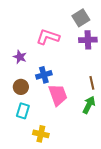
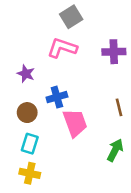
gray square: (81, 18) -> (71, 17), moved
green arrow: (89, 105) -> (115, 150), moved
yellow cross: (41, 134) -> (30, 173), moved

